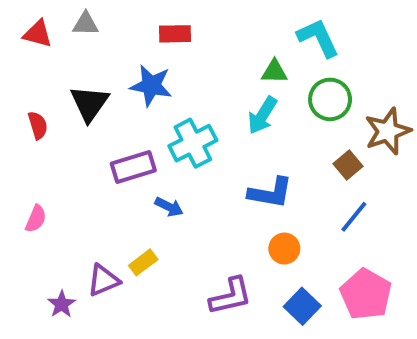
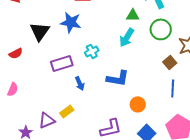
red semicircle: (38, 125) -> (16, 53), moved, turned 80
cyan cross: (193, 143) -> (92, 51), size x0.6
blue L-shape: (270, 193) -> (118, 78), moved
blue arrow: (169, 207) -> (80, 83), turned 40
blue line: (354, 217) -> (173, 88), turned -36

